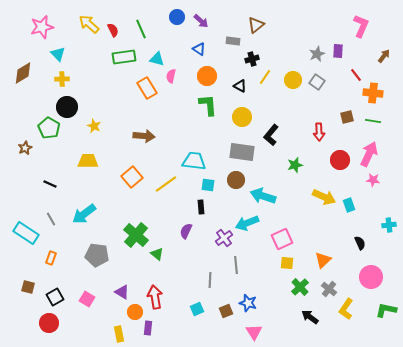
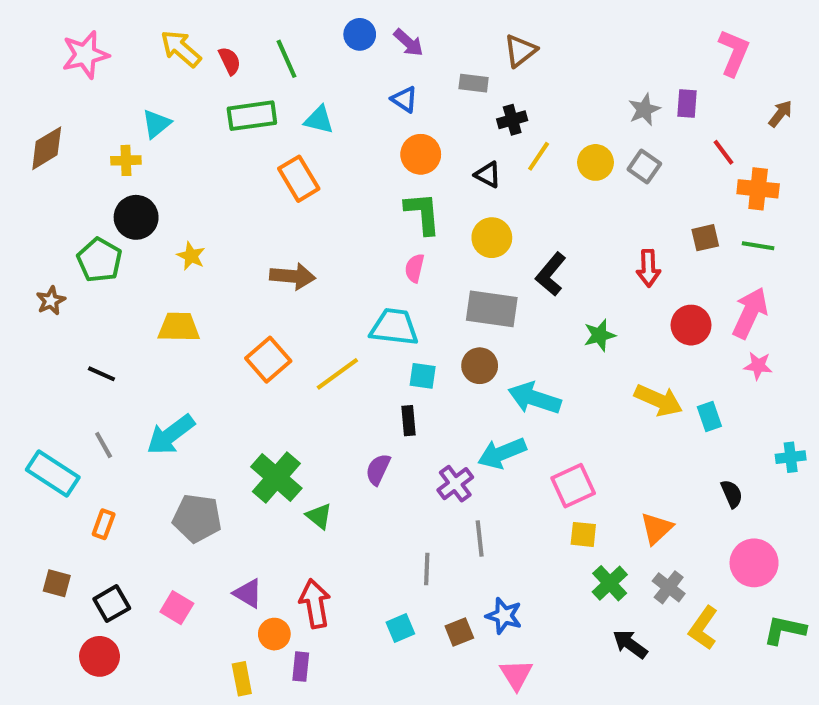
cyan triangle: (58, 54) -> (156, 124), moved, turned 35
pink semicircle: (171, 76) -> (415, 268), moved

